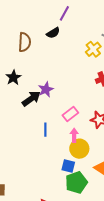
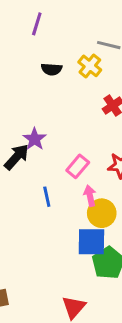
black semicircle: (53, 33) -> (52, 69), moved, turned 48
blue square: (68, 166) -> (91, 242), size x1.5

